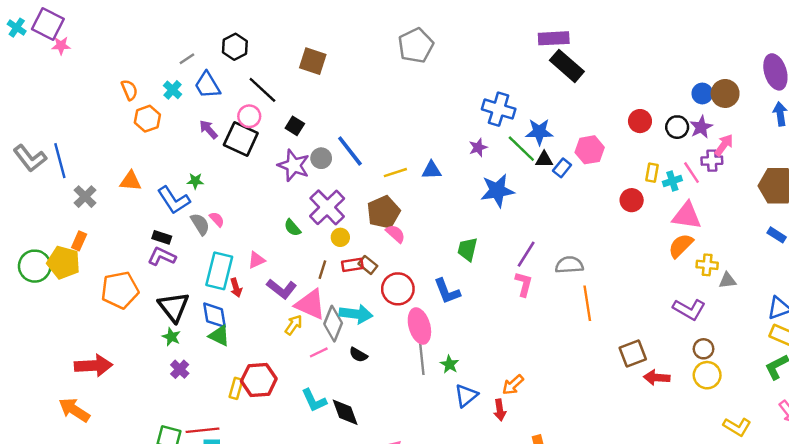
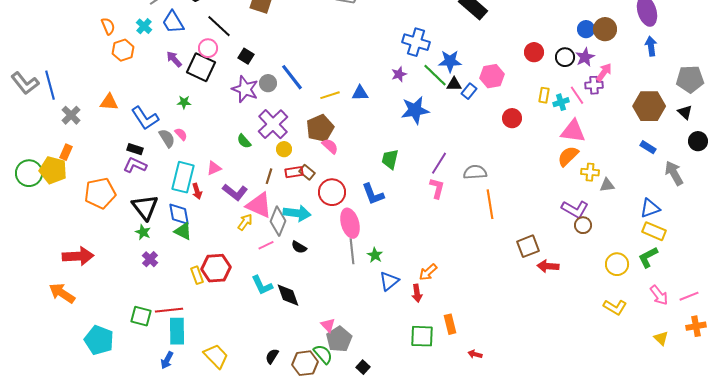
green star: (195, 181) -> (184, 102), moved
red circle: (632, 200) -> (512, 118), moved
brown circle: (704, 349) -> (583, 225), moved
yellow circle: (707, 375) -> (617, 264), moved
yellow rectangle: (236, 388) -> (197, 275), turned -36

